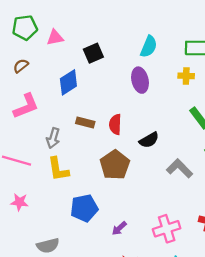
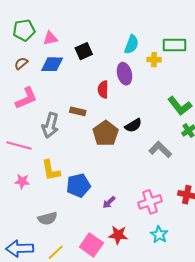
yellow cross: (186, 76) -> (154, 60), moved
blue diamond: (68, 82) -> (52, 64), moved, turned 35
red semicircle: (115, 124) -> (103, 89), moved
gray arrow: (53, 138) -> (50, 125), size x1.4
brown pentagon: (115, 165) -> (106, 133), moved
yellow L-shape: (58, 169) -> (51, 170), moved

